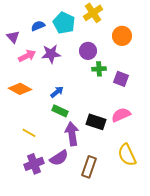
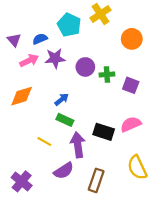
blue semicircle: (38, 26) -> (40, 39), moved
purple circle: (88, 51) -> (85, 67), moved
orange diamond: (20, 89) -> (22, 96), turned -45
yellow line: (29, 133) -> (44, 142), moved
purple cross: (34, 164) -> (22, 181), moved, turned -30

